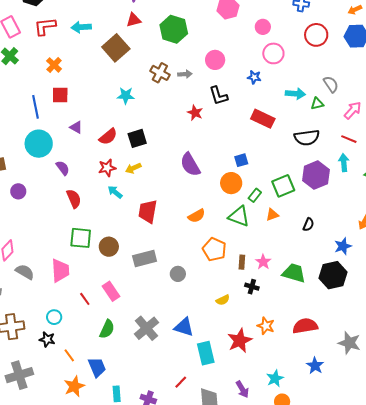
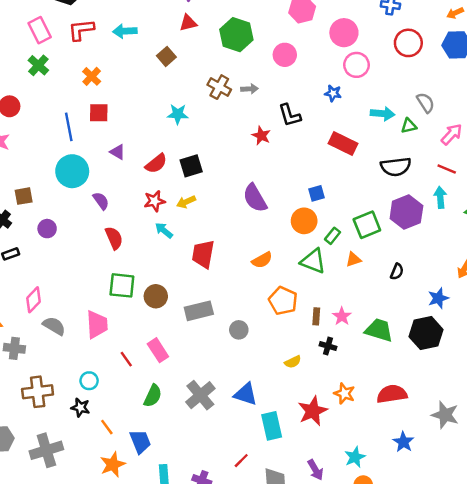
pink circle: (263, 27) -> (344, 33), size x1.5
brown square: (116, 48) -> (166, 56), size x0.6
pink circle: (215, 60) -> (285, 55), moved

